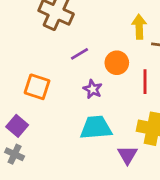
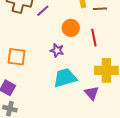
purple line: (79, 54) -> (43, 11), moved

